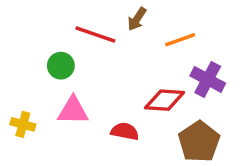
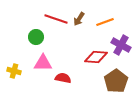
brown arrow: (137, 19) -> (79, 19), moved
red semicircle: (125, 131) -> (63, 78), moved

